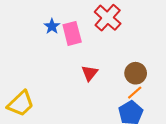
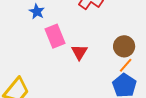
pink rectangle: (72, 33) -> (55, 36), moved

